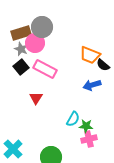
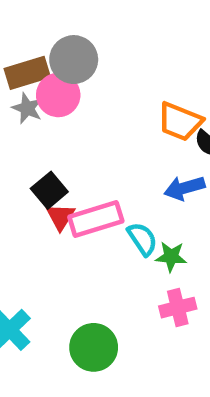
black square: (21, 67) -> (49, 190), moved
pink rectangle: (45, 69) -> (96, 219), moved, turned -45
cyan semicircle: (73, 119) -> (142, 239), moved, turned -63
green star: (86, 126) -> (171, 257), moved

